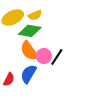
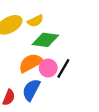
green diamond: (30, 31) -> (45, 40), moved
orange semicircle: (29, 51) -> (31, 63), turned 100

